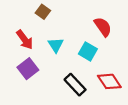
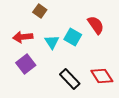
red arrow: (25, 40) -> (23, 37), turned 120
cyan square: (88, 51) -> (73, 37), moved

